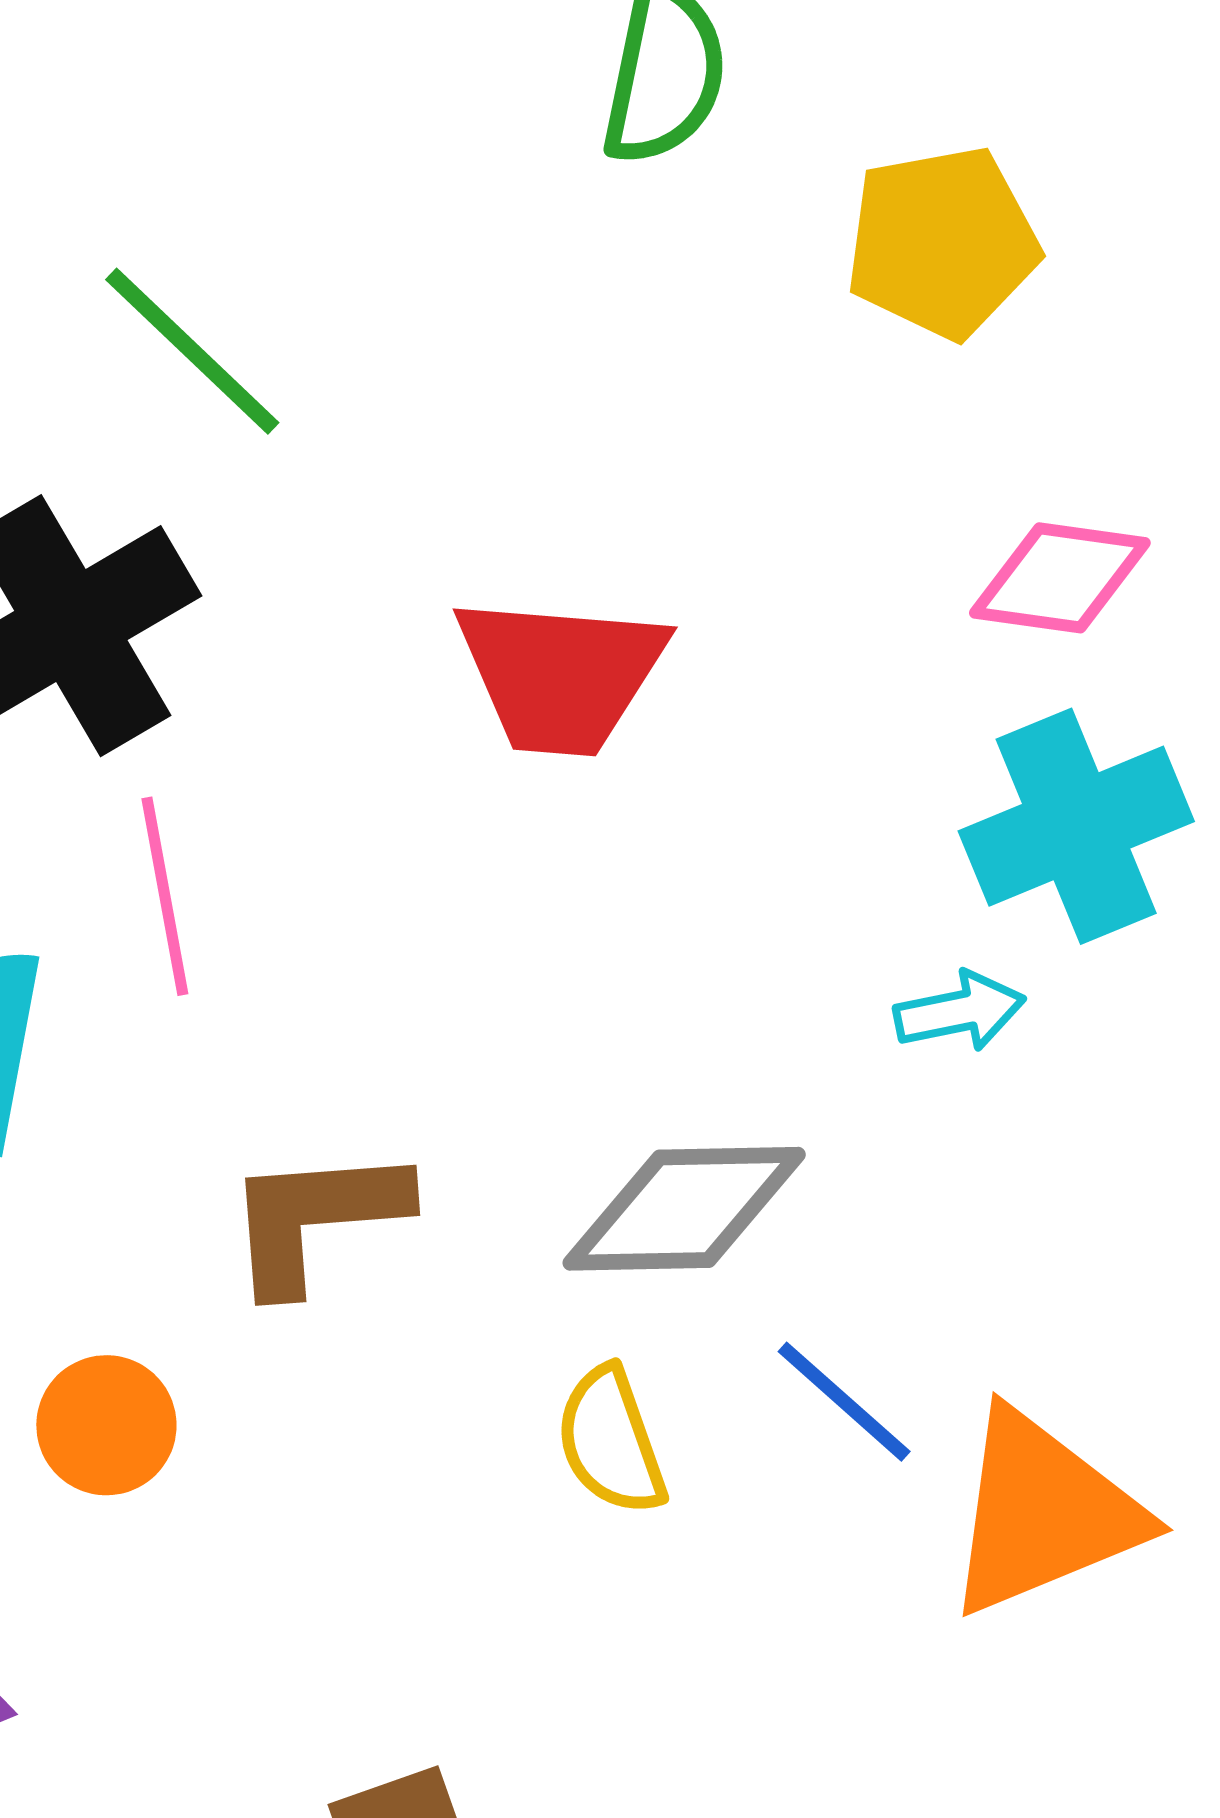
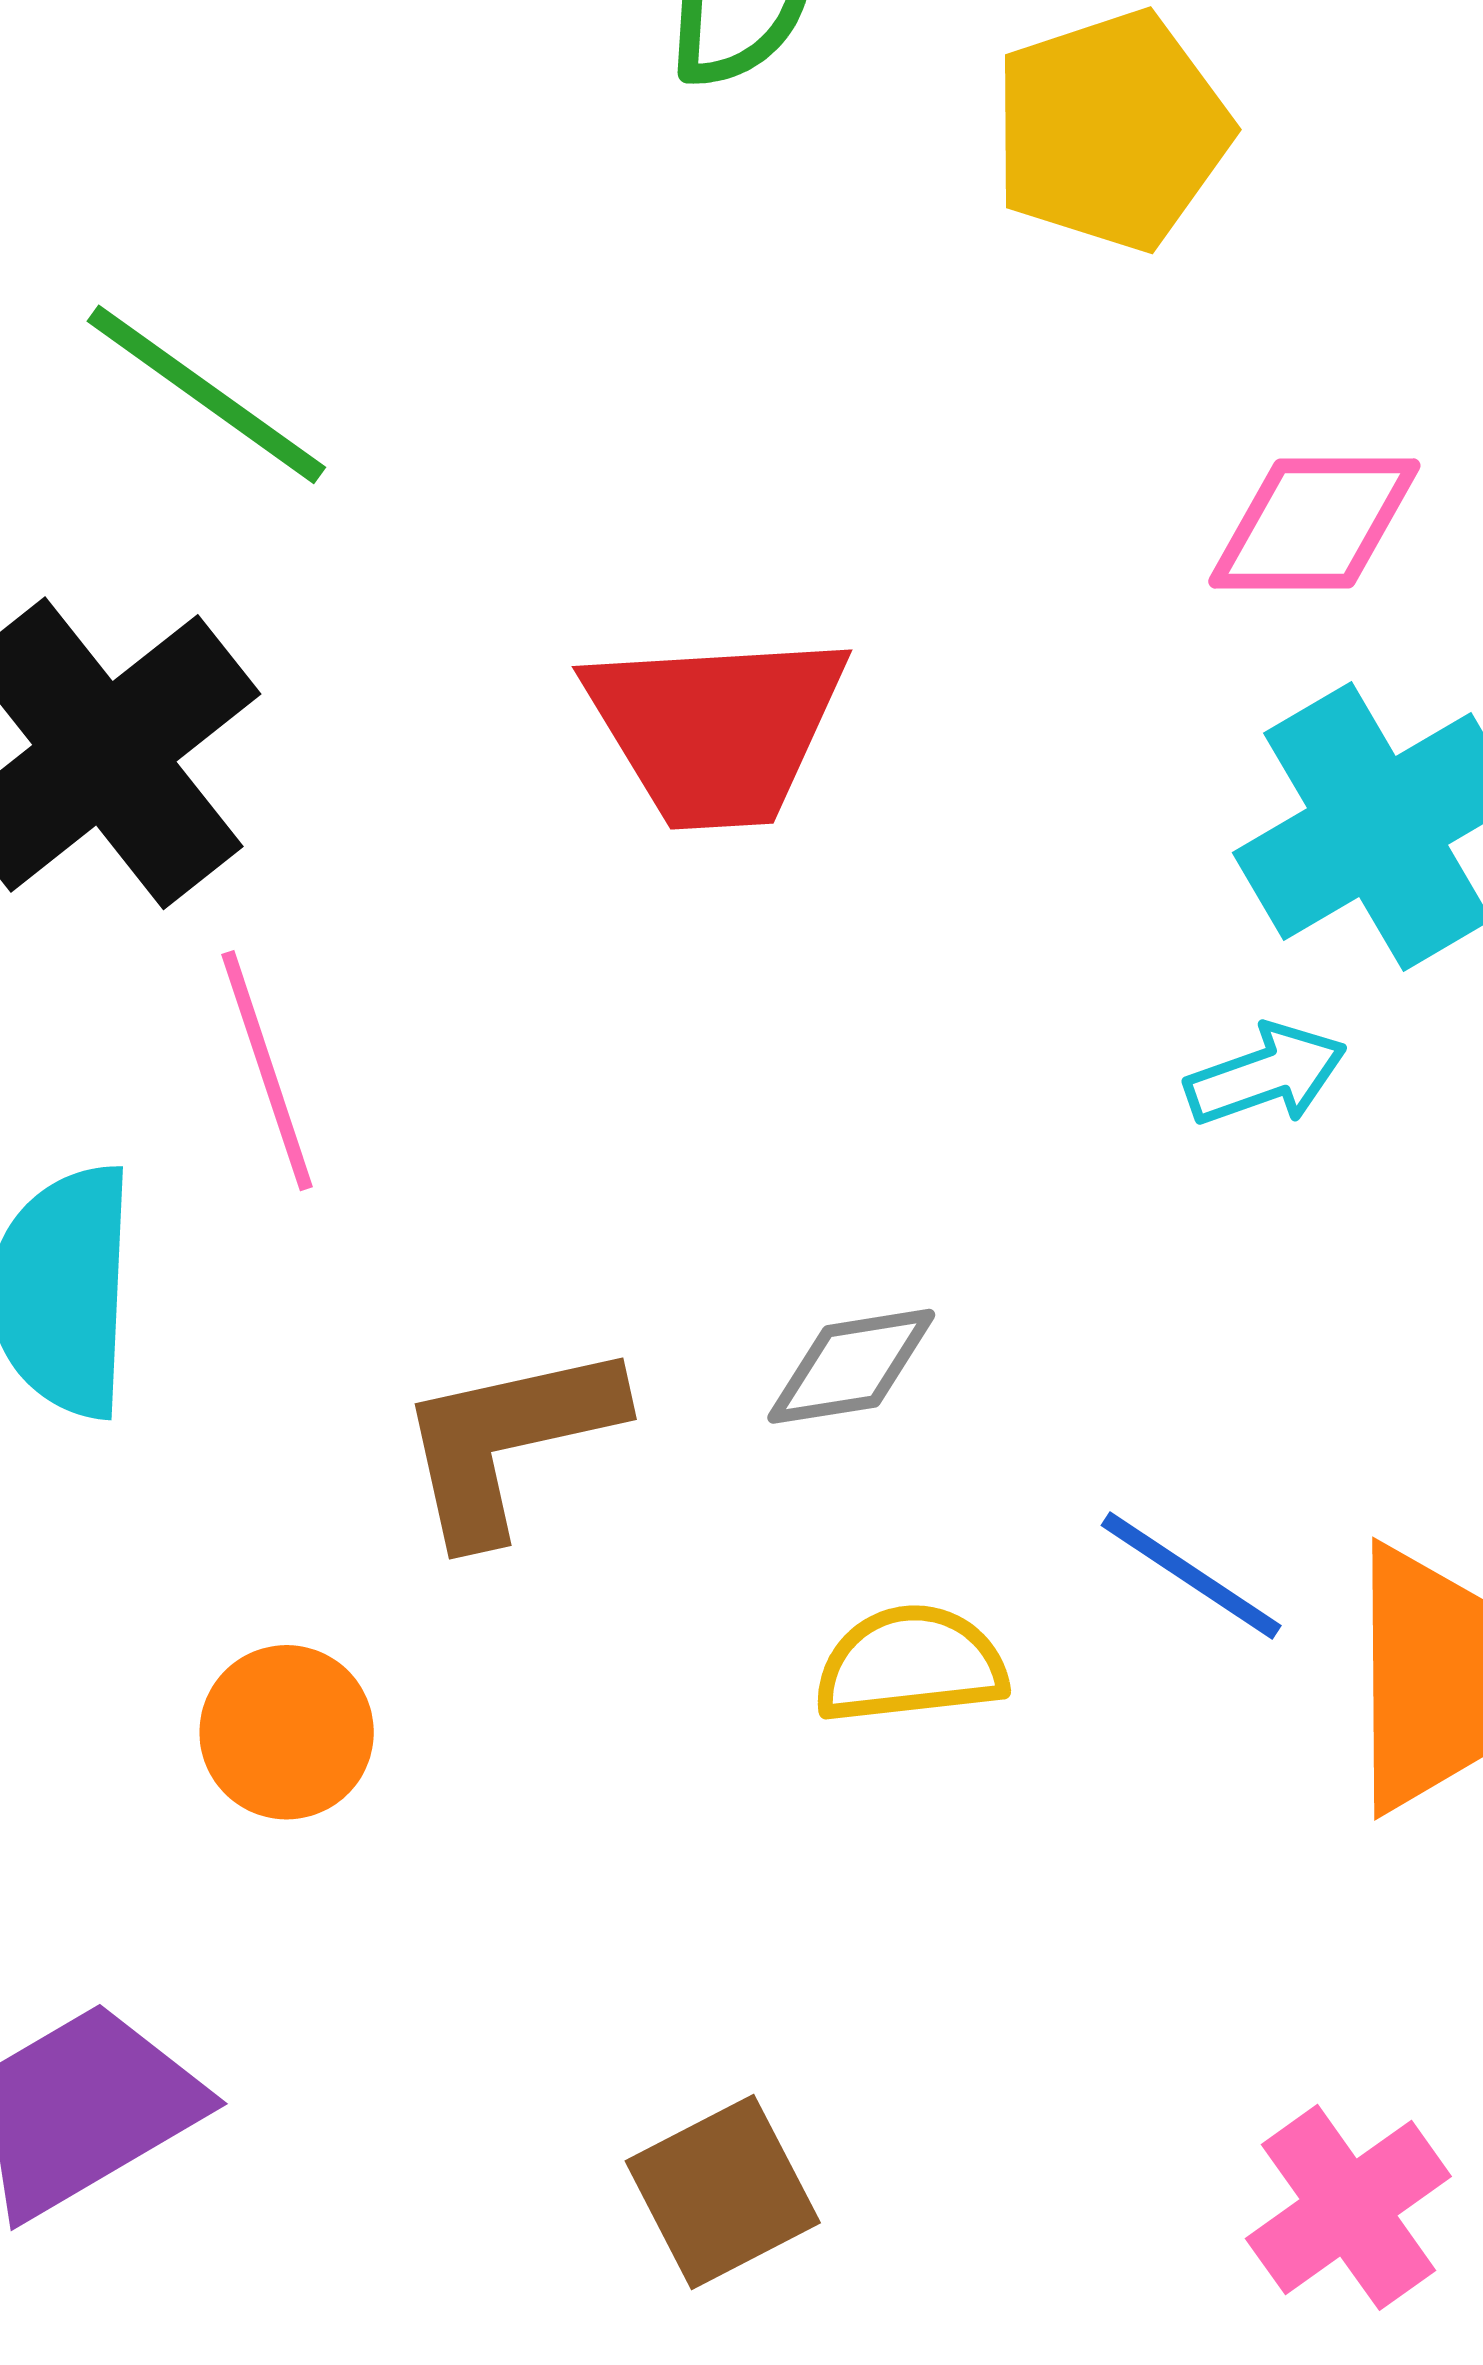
gray diamond: (684, 1209) -> (851, 1366), moved, size x0.6
yellow semicircle: (611, 1441) -> (911, 1664), turned 111

